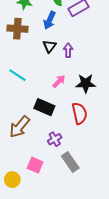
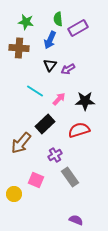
purple arrow: (68, 50) -> (68, 69), turned -120
cyan line: (17, 75) -> (35, 91), moved
black rectangle: (44, 107) -> (45, 124), turned -66
red semicircle: (80, 113) -> (79, 130), turned -95

